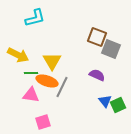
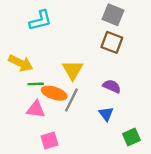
gray square: (111, 49) -> (113, 15), moved
yellow triangle: (52, 61) -> (73, 70), moved
blue triangle: (105, 101) -> (106, 114), moved
green square: (118, 105) -> (131, 137), moved

